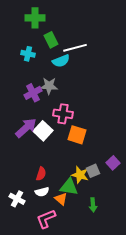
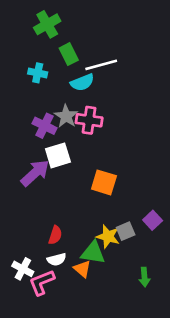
green cross: (35, 18) -> (47, 24), turned -30
gray star: (49, 86) -> (66, 116), turned 30
purple cross: (33, 93) -> (44, 126), turned -36
pink cross: (63, 114) -> (89, 120), moved
white square: (43, 131) -> (58, 155), moved, turned 30
green arrow: (93, 205) -> (144, 277), moved
pink L-shape: (46, 219) -> (42, 282), moved

